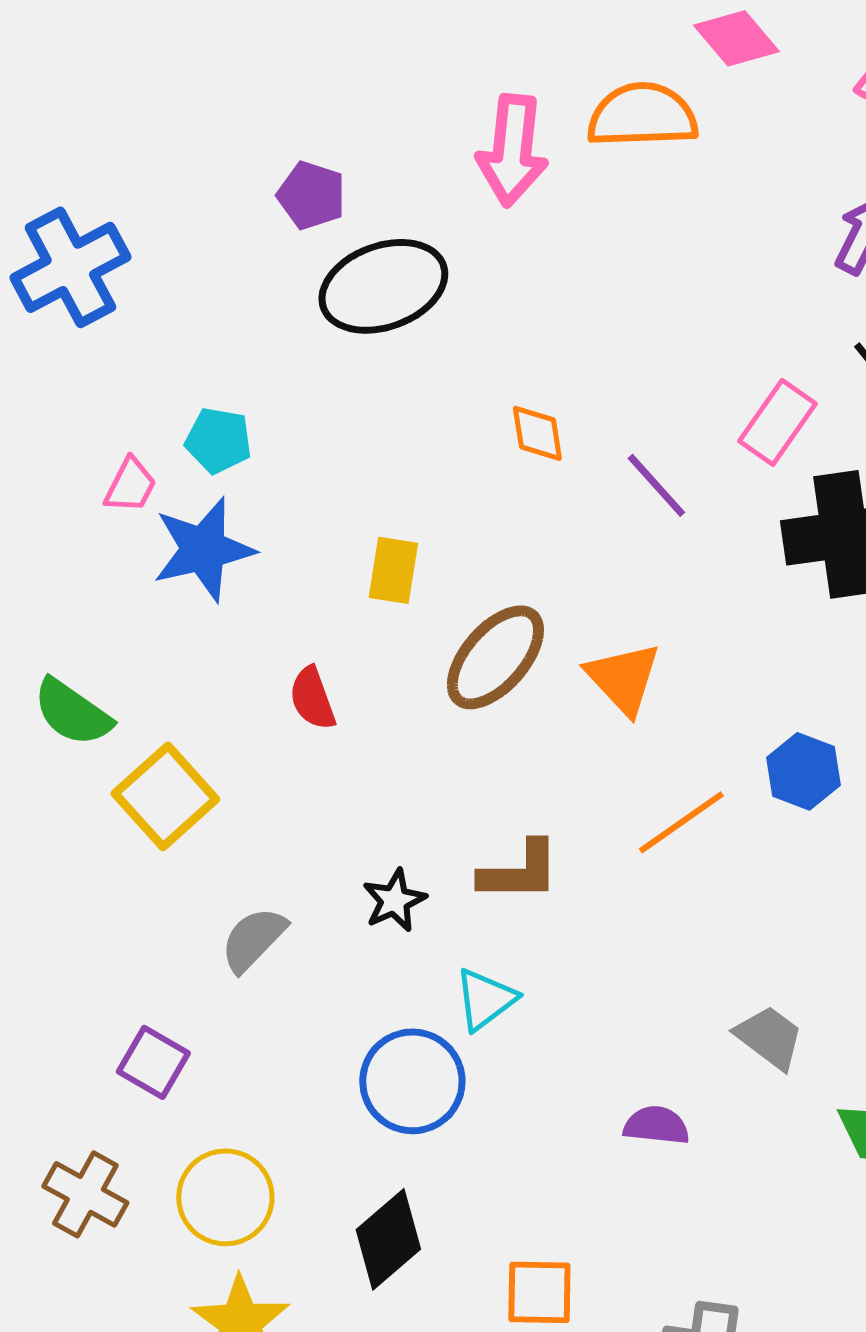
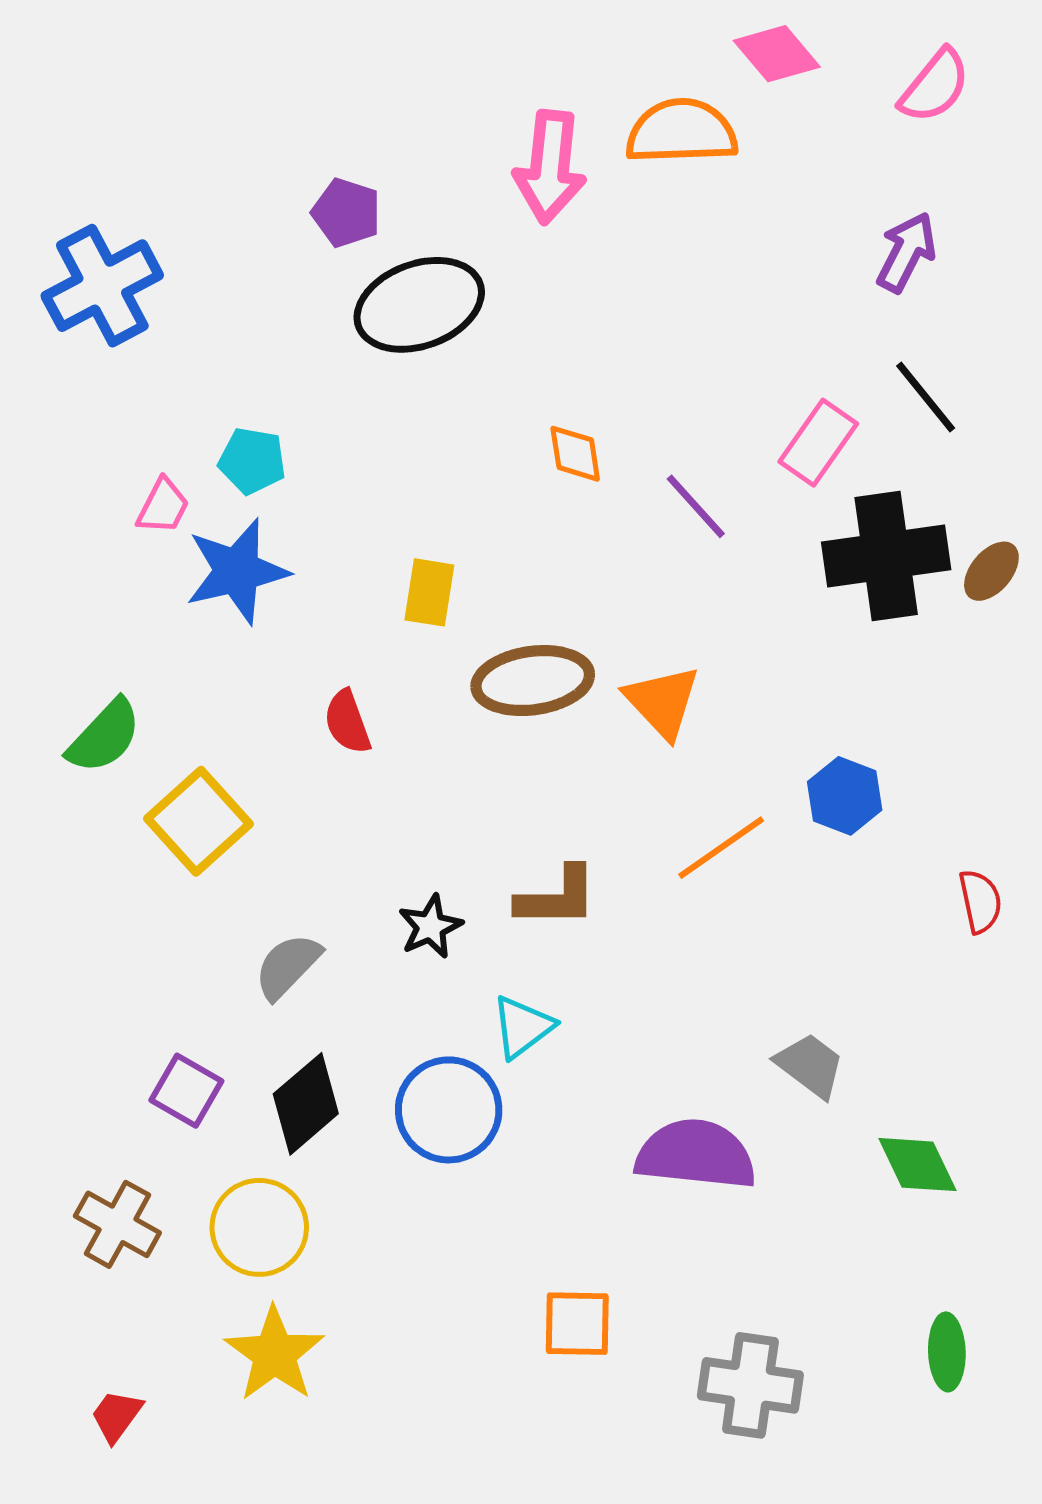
brown ellipse: (495, 657) -> (533, 681), turned 41
green semicircle: (72, 712) -> (104, 736), turned -82
purple semicircle: (656, 1125) -> (696, 1154), size x1.8
black diamond: (388, 1239) -> (306, 1104), moved

